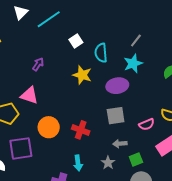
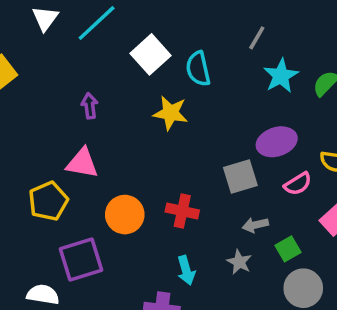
white square: (76, 41) -> (151, 54), size x1.5
cyan star: (133, 63) -> (281, 76), moved
purple arrow: (38, 64) -> (90, 106), turned -32
purple ellipse: (117, 86) -> (277, 142), moved

